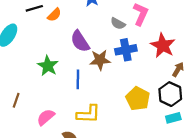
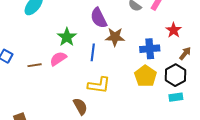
red star: (163, 46) -> (174, 30), size x0.7
blue cross: (126, 50) -> (150, 49), moved
brown line: (16, 100) -> (35, 65), turned 56
pink semicircle: (46, 117) -> (58, 59), moved

